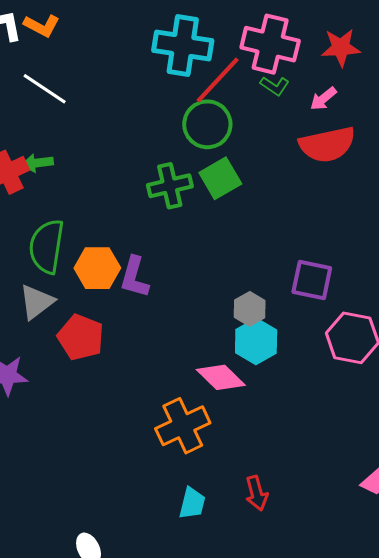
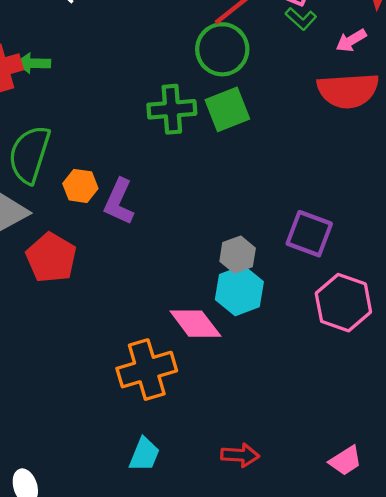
orange hexagon: (97, 268) -> (80, 186), size x0.7
red arrow: (257, 493) -> (240, 455), moved, turned -80

